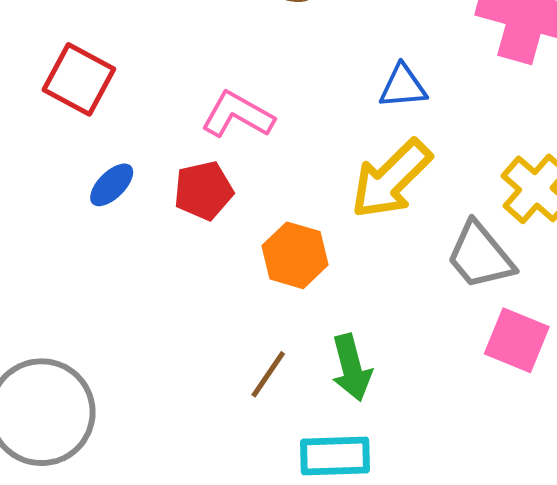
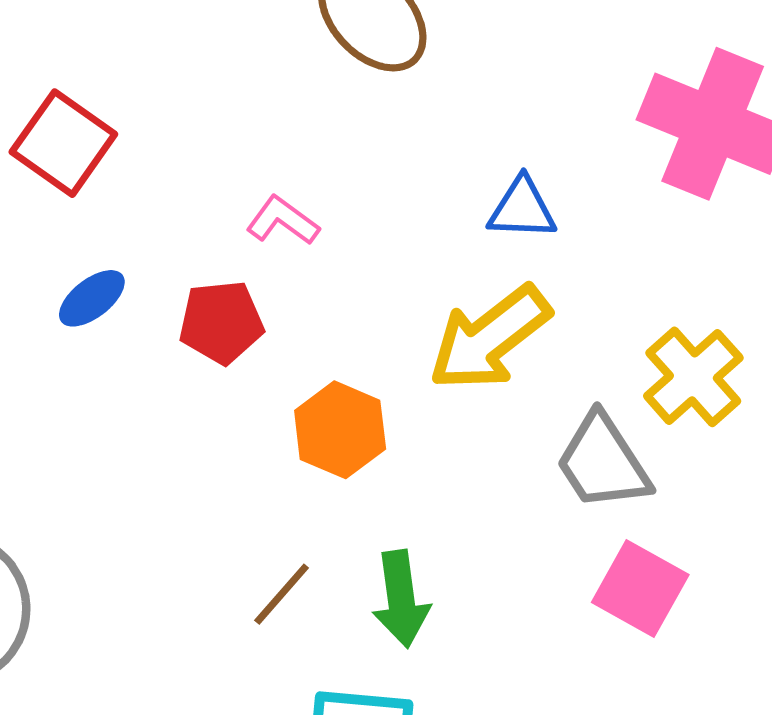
pink L-shape: (238, 115) -> (283, 221), size x0.7

